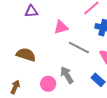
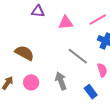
pink triangle: (61, 27) -> (66, 23), moved
pink circle: (48, 84) -> (31, 82), moved

